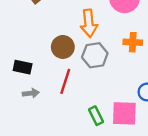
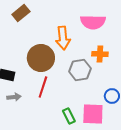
brown circle: (63, 47) -> (41, 58), size x1.4
gray hexagon: (95, 55) -> (80, 70), moved

